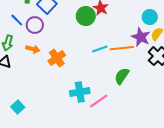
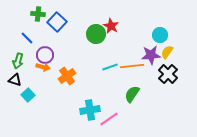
purple circle: (35, 25) -> (45, 55), moved
purple star: (141, 37) -> (151, 55), turned -30
cyan square: (18, 107) -> (28, 95), moved

